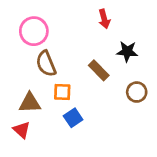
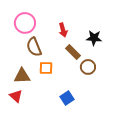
red arrow: (104, 19) -> (63, 30), moved
brown circle: (137, 92) -> (88, 67), moved
blue square: (73, 118) -> (67, 98), moved

